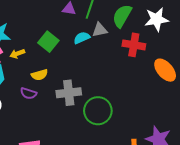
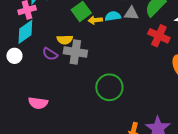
yellow arrow: (17, 54) -> (95, 20), moved
gray cross: (69, 93) -> (75, 52), moved

